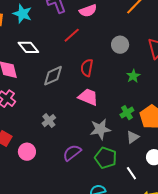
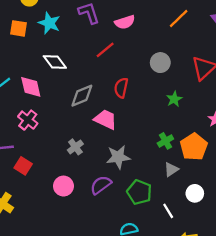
pink trapezoid: (88, 97) -> (106, 119), moved
gray star: (100, 129) -> (118, 157), moved
pink circle: (27, 152) -> (63, 186), moved

